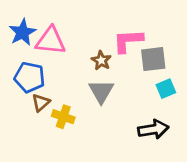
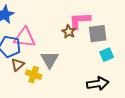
pink triangle: (51, 41) -> (25, 38), moved
brown star: (101, 60) -> (69, 32), moved
gray triangle: (101, 91) -> (50, 60), moved

